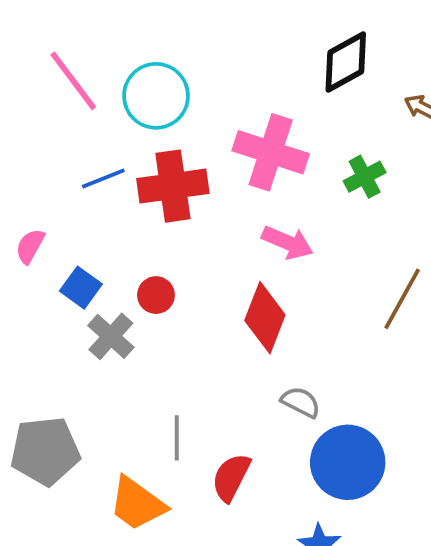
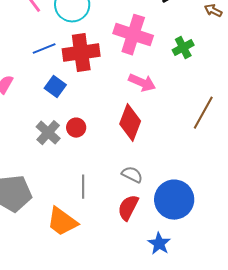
blue square: (81, 288) -> (55, 87), moved
red circle: (156, 295) -> (76, 128), moved
gray semicircle: (301, 402) -> (132, 175), moved
red semicircle: (231, 477) -> (128, 208), moved

